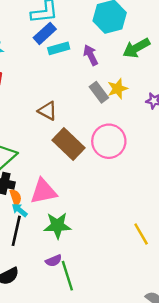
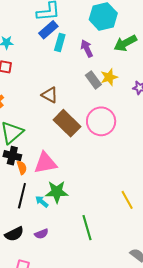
cyan rectangle: (59, 48) -> (60, 42), turned -60
cyan arrow: (20, 210) -> (42, 202), moved
purple semicircle: (54, 261) -> (41, 234), moved
green line: (67, 276) -> (87, 228), moved

